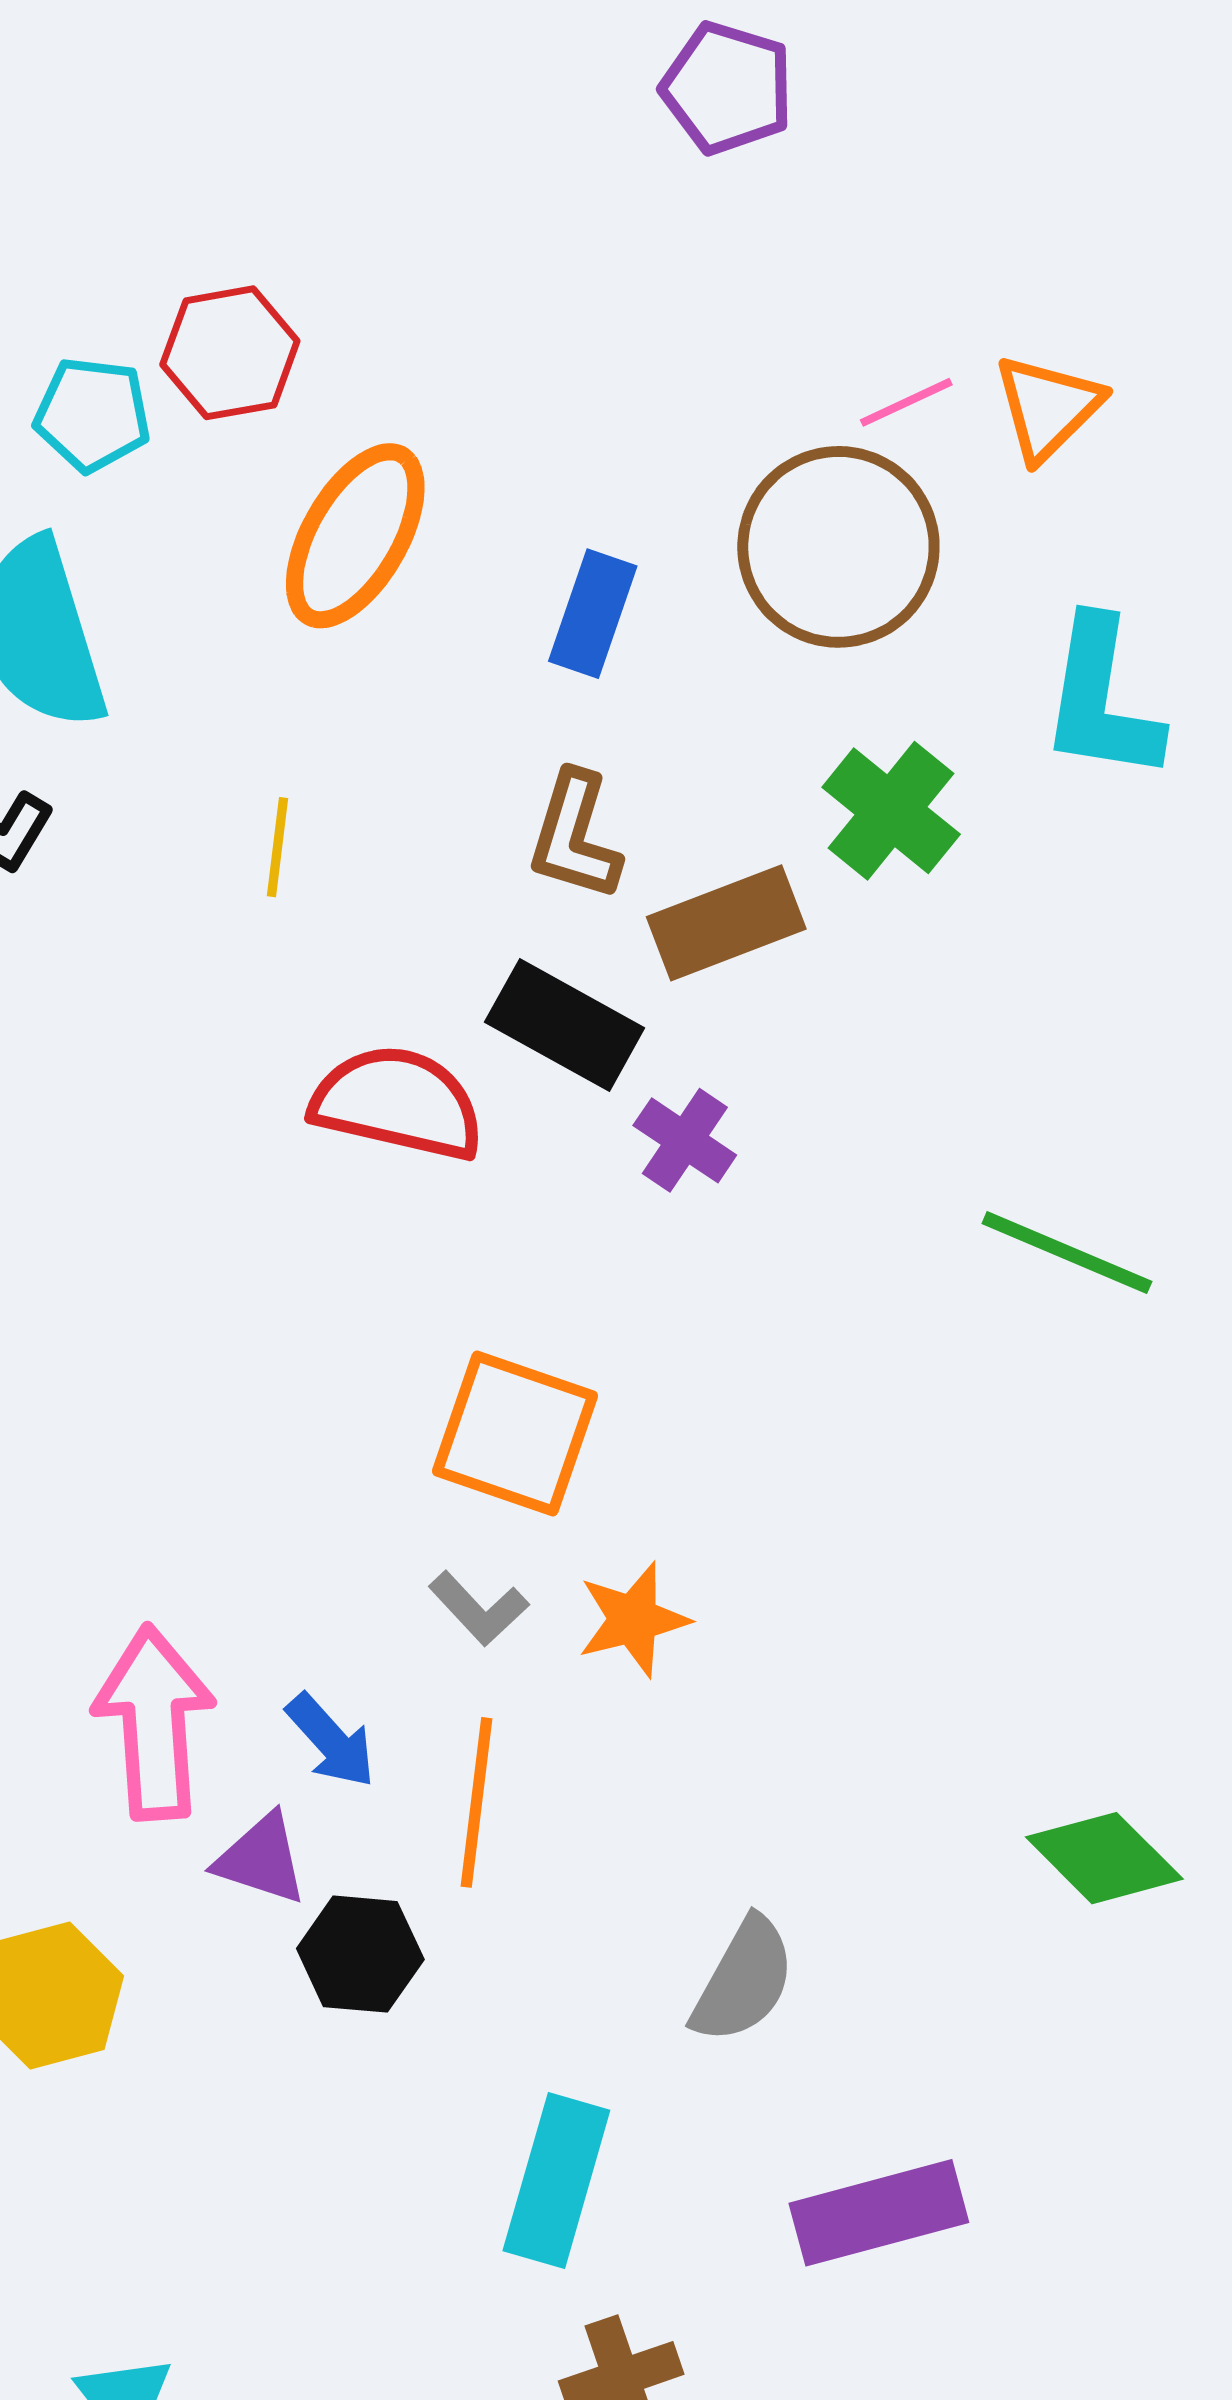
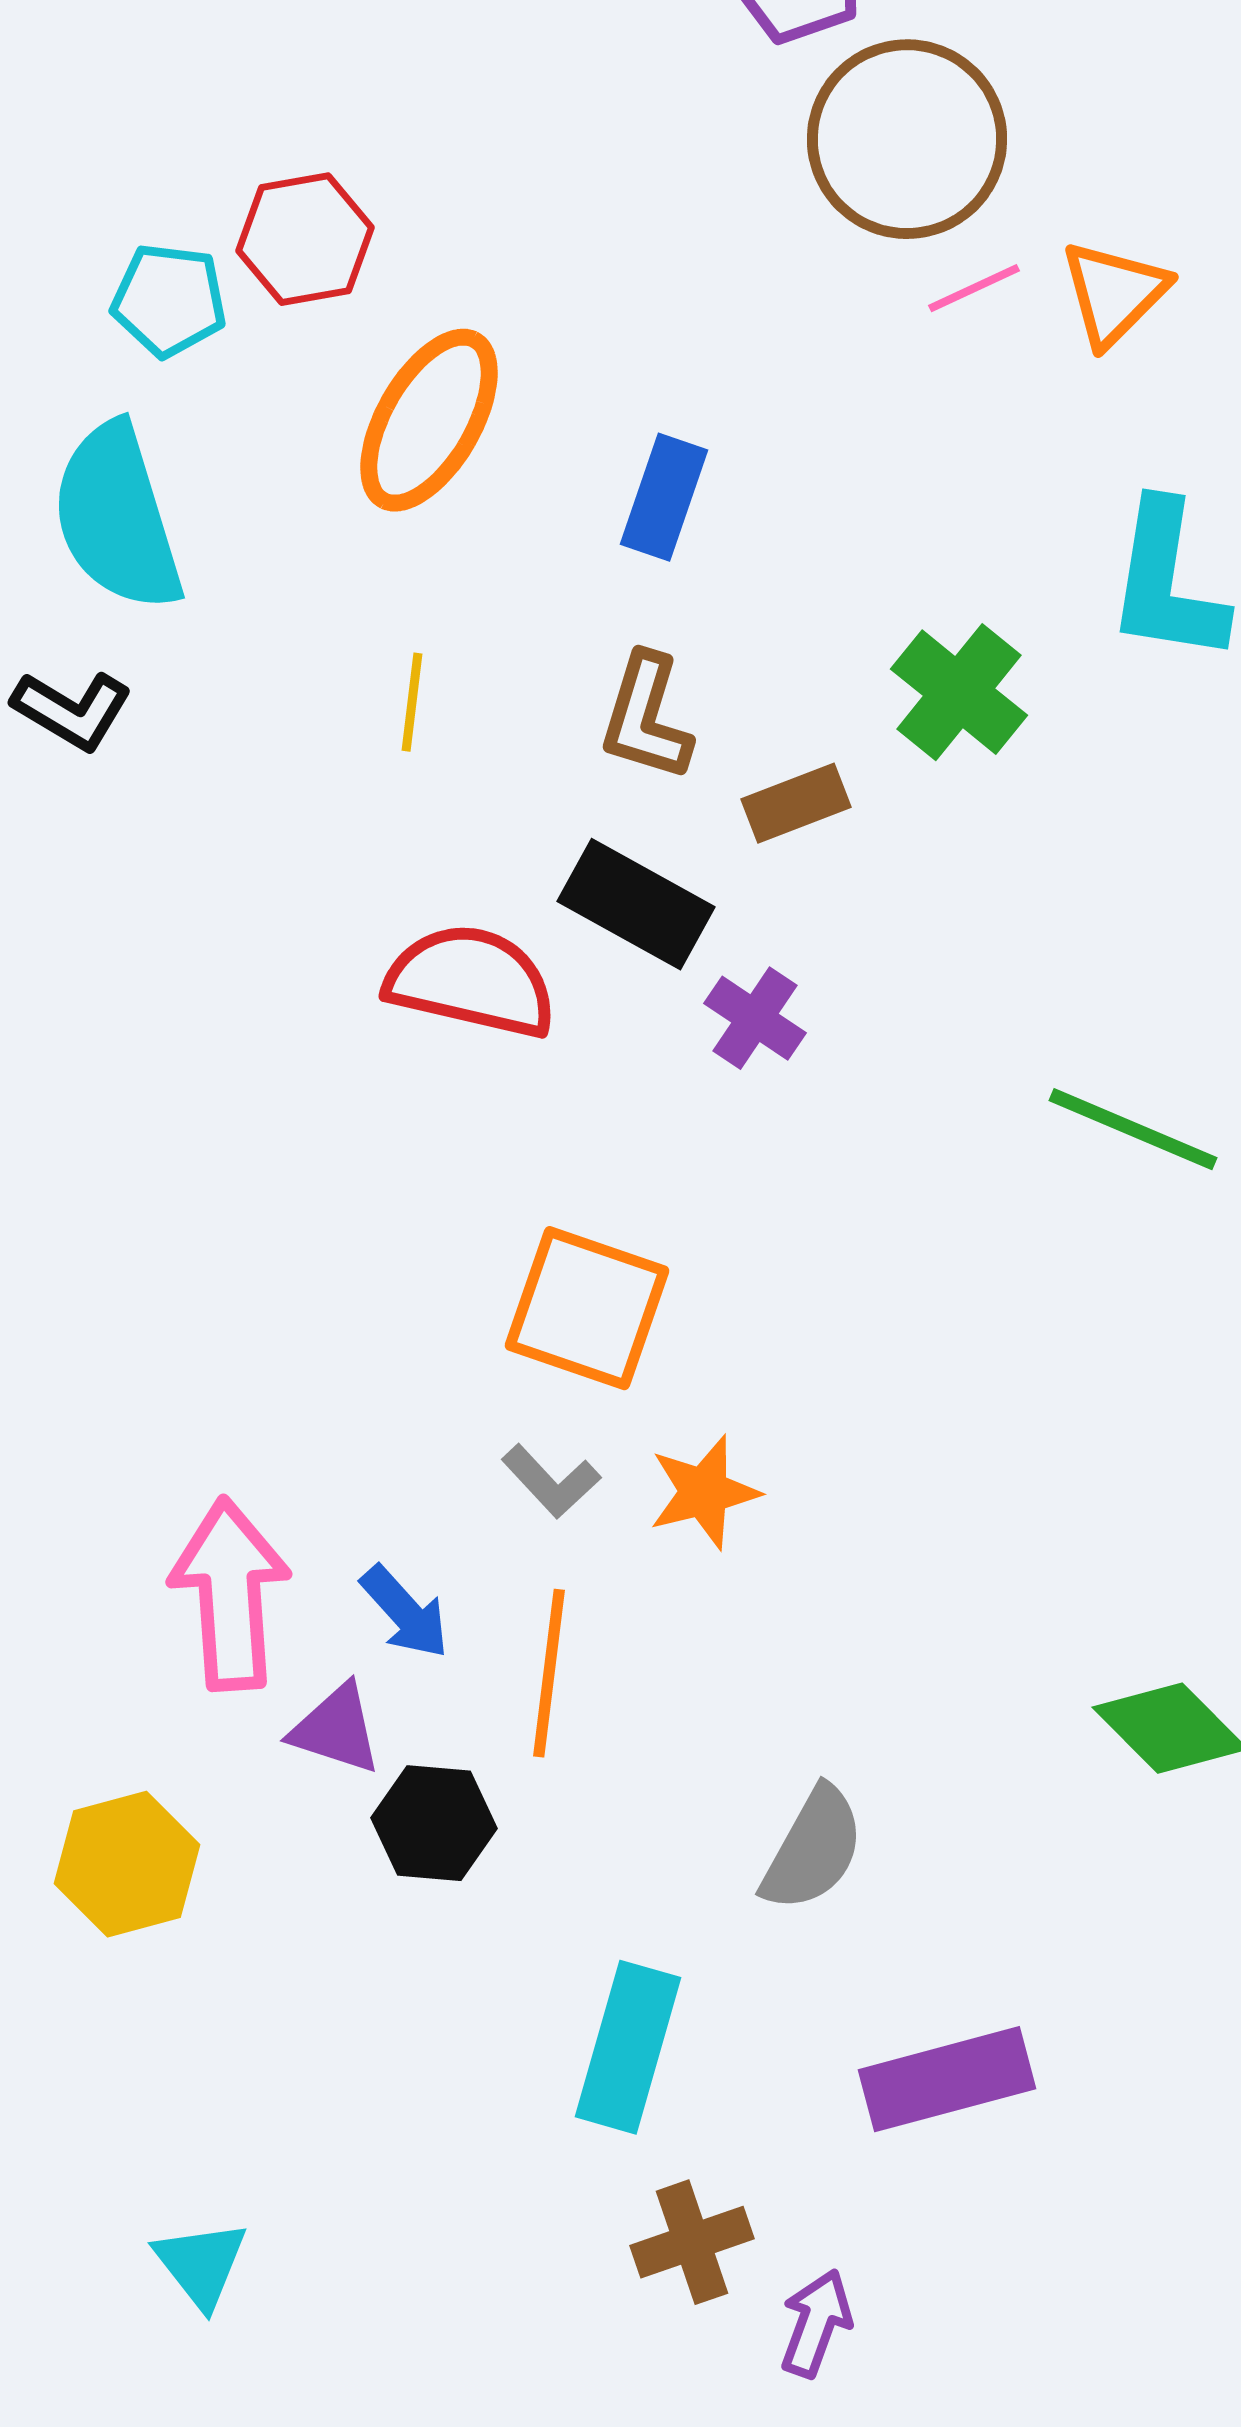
brown circle: (838, 547) -> (907, 139), moved
yellow line: (277, 847) -> (412, 702), moved
brown rectangle: (726, 923) -> (796, 803), size x0.7

